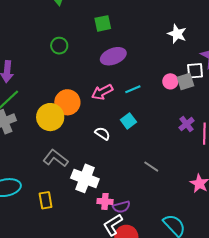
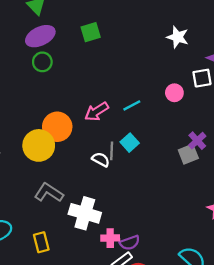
purple ellipse: (113, 56) -> (40, 36), moved
gray square: (185, 82) -> (188, 154), moved
gray line: (151, 167) -> (112, 151), moved, turned 63

